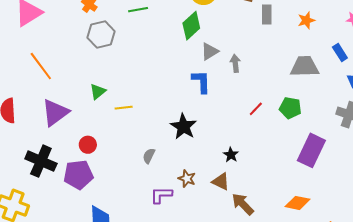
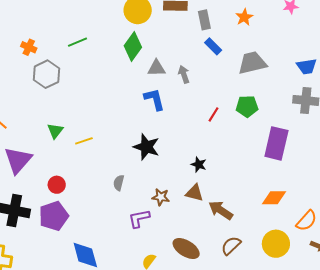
gray triangle: (210, 52) -> (156, 68), turned 42
blue rectangle: (340, 53) -> (213, 46), moved

